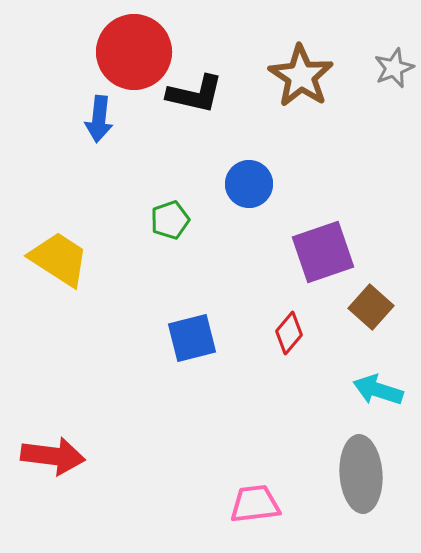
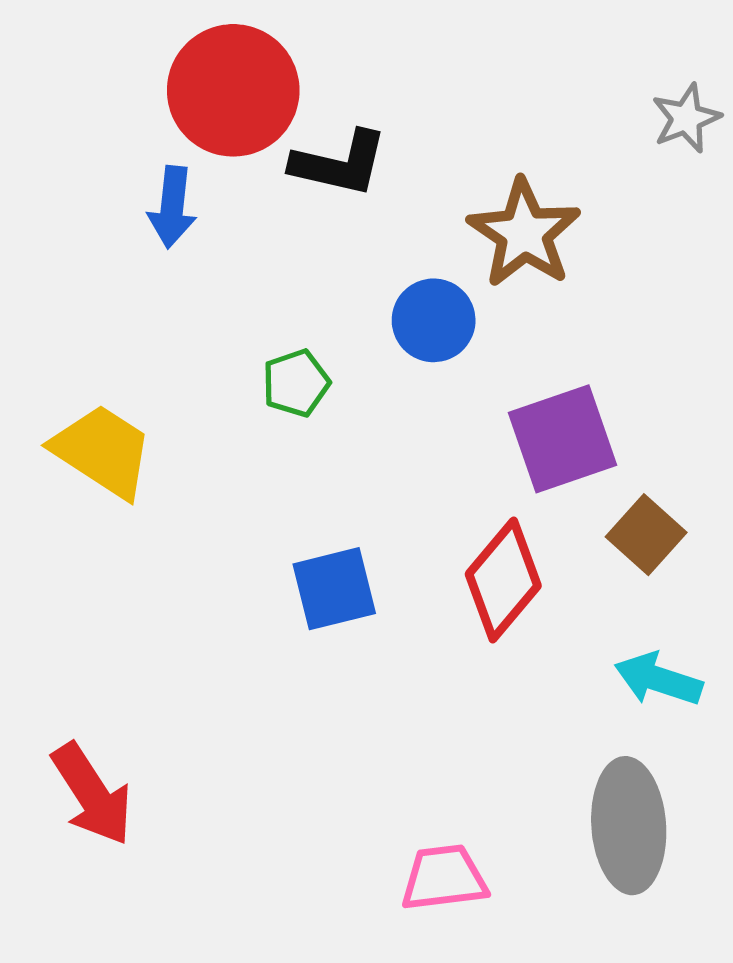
brown star: (301, 76) -> (524, 233), moved
red diamond: (289, 333) -> (503, 580), size x1.6
red arrow: (53, 456) -> (92, 794), turned 50

